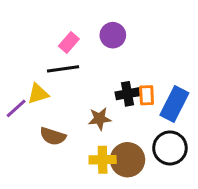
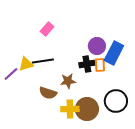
purple circle: (113, 35) -> (97, 46), moved
black line: (63, 69) -> (43, 61), moved
blue rectangle: (174, 104) -> (114, 53), moved
brown semicircle: (53, 136) -> (48, 93), moved

